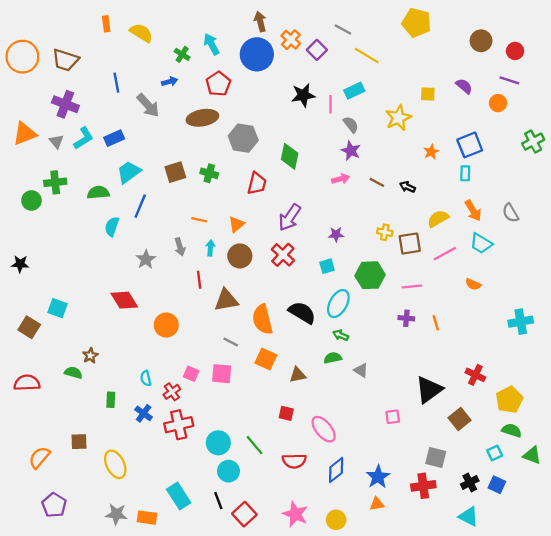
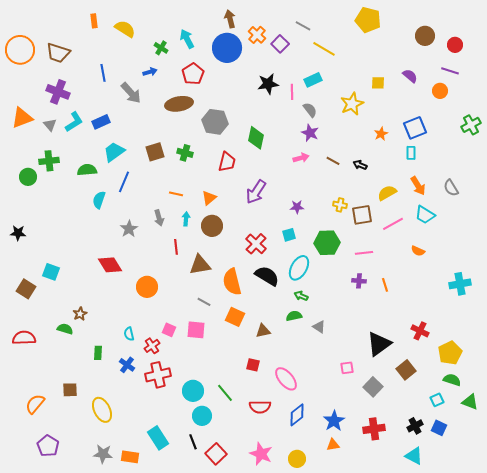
red cross: (283, 255) -> (256, 244), moved
gray square: (436, 458) -> (373, 387), moved, turned 30

